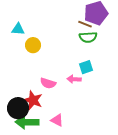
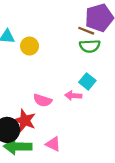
yellow circle: (33, 45) -> (30, 46), moved
cyan square: (86, 67) -> (87, 81), turned -32

